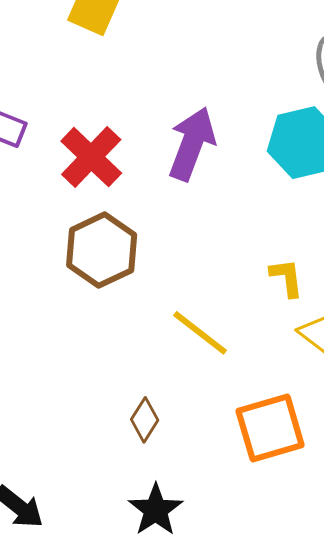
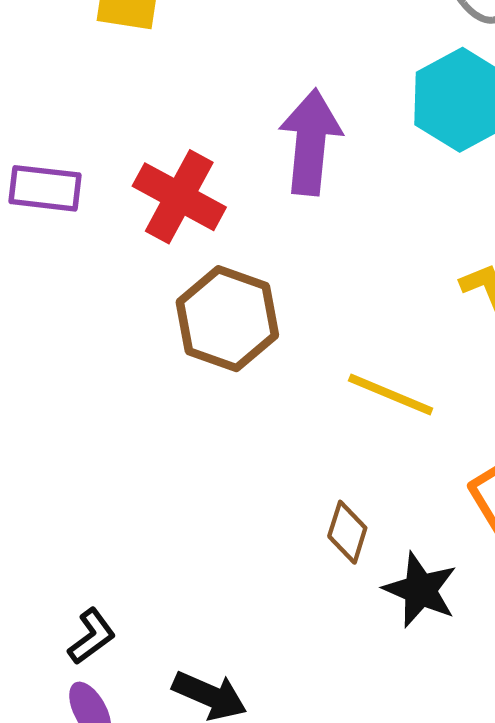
black star: (156, 510) -> (420, 590), moved

